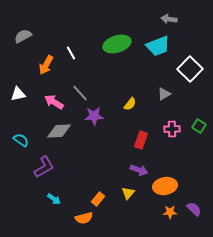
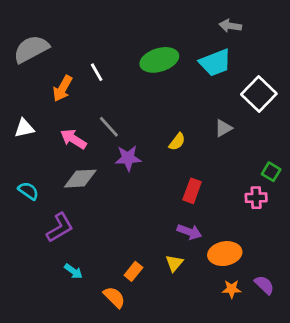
gray semicircle: (23, 36) -> (31, 49), size x1.5
pink cross: (172, 129) -> (256, 198), moved
orange semicircle: (84, 218) -> (114, 297), turned -120

